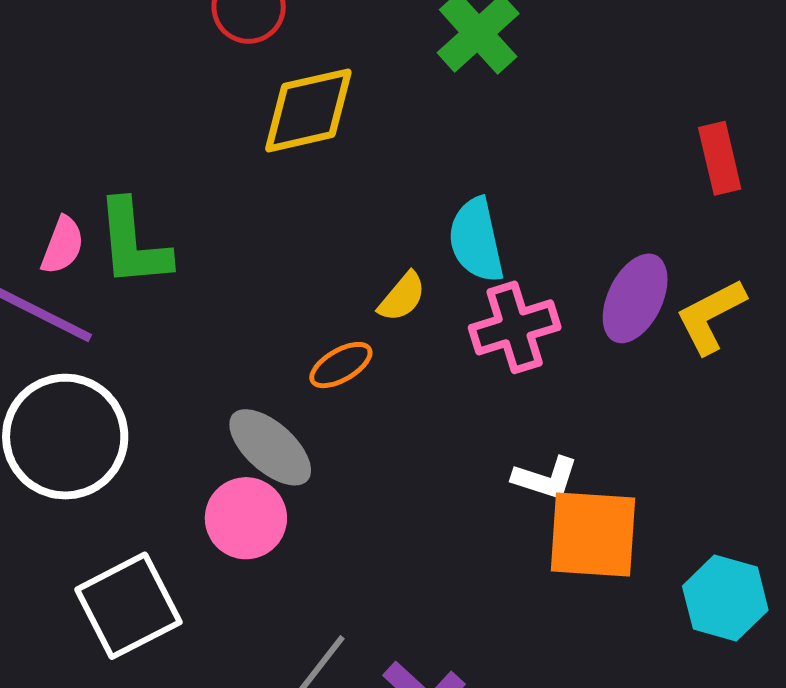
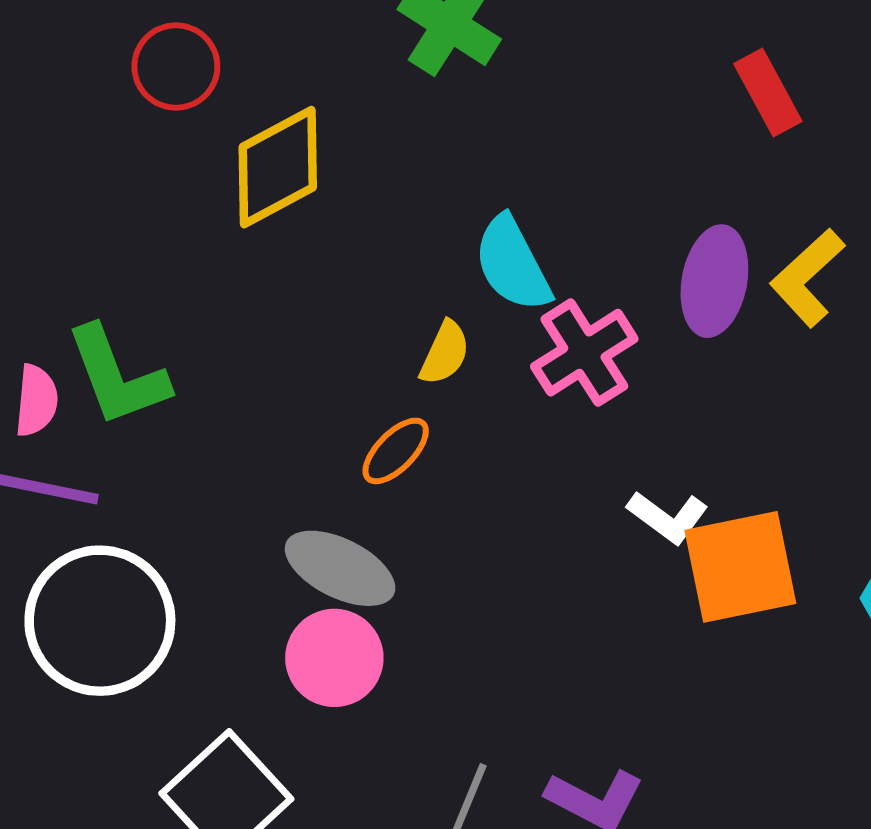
white L-shape: (545, 478) -> (668, 517), turned 34

